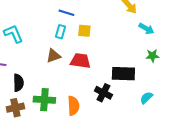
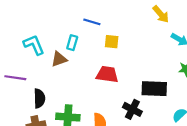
cyan rectangle: (60, 32) -> (72, 43), moved
brown triangle: (53, 56) -> (59, 59), moved

